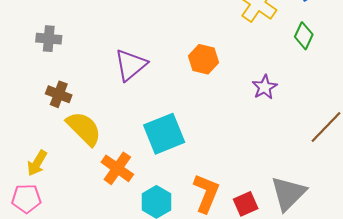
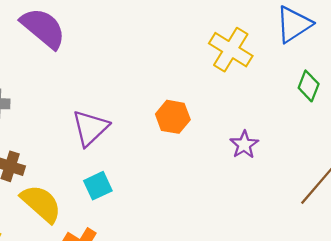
green diamond: (304, 36) -> (309, 86), moved
cyan square: (164, 134) -> (98, 186), moved, size x0.6

